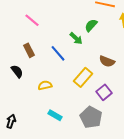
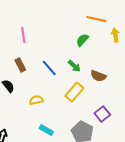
pink line: (32, 20) -> (23, 35), turned 42
green arrow: (76, 38) -> (74, 66), moved
purple square: (104, 92) -> (102, 114), moved

